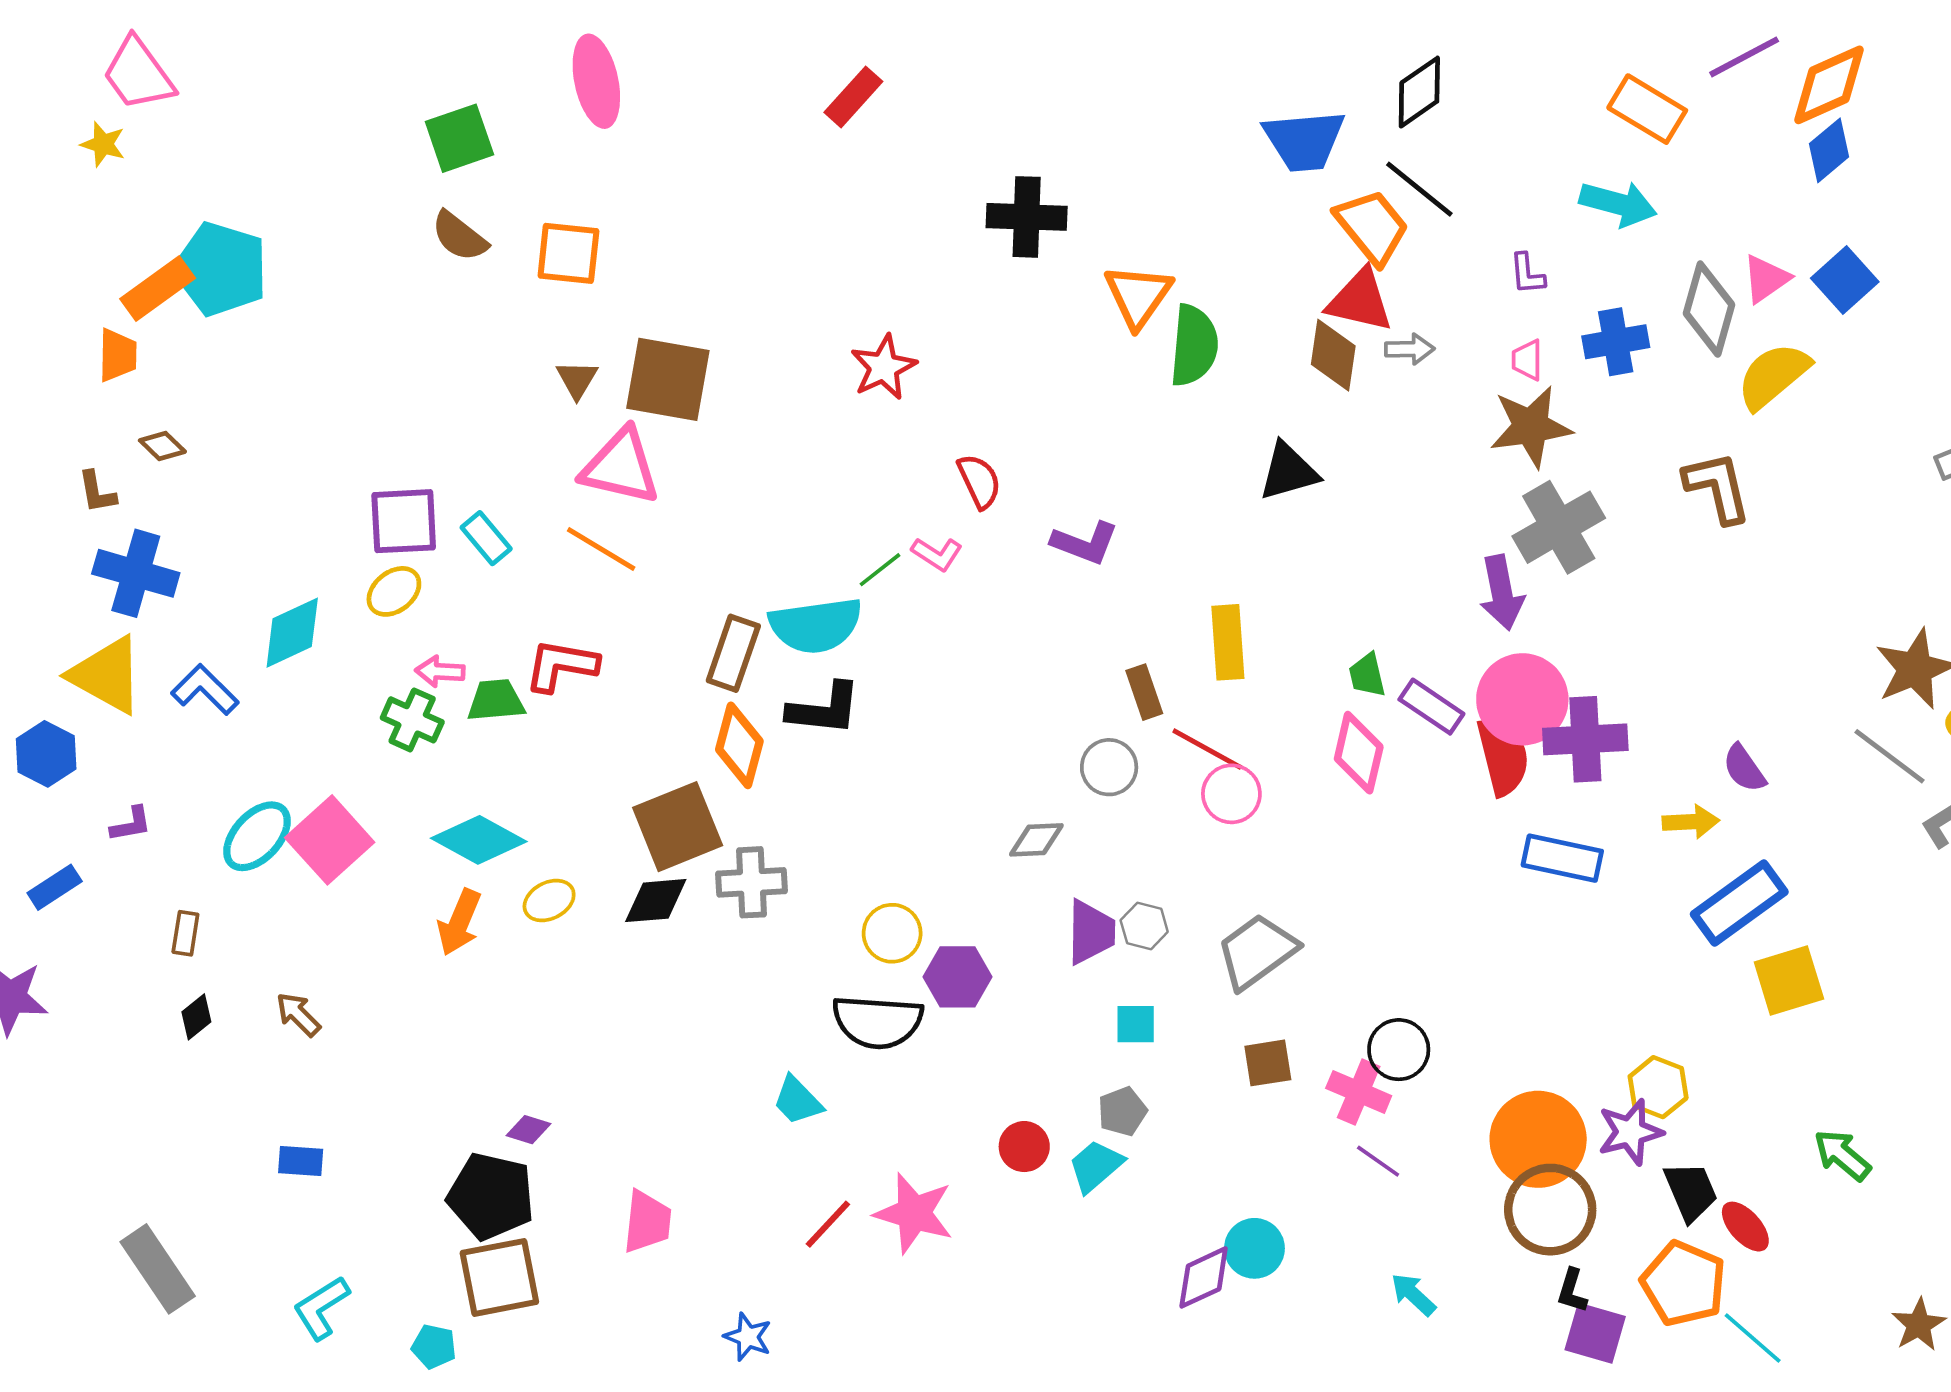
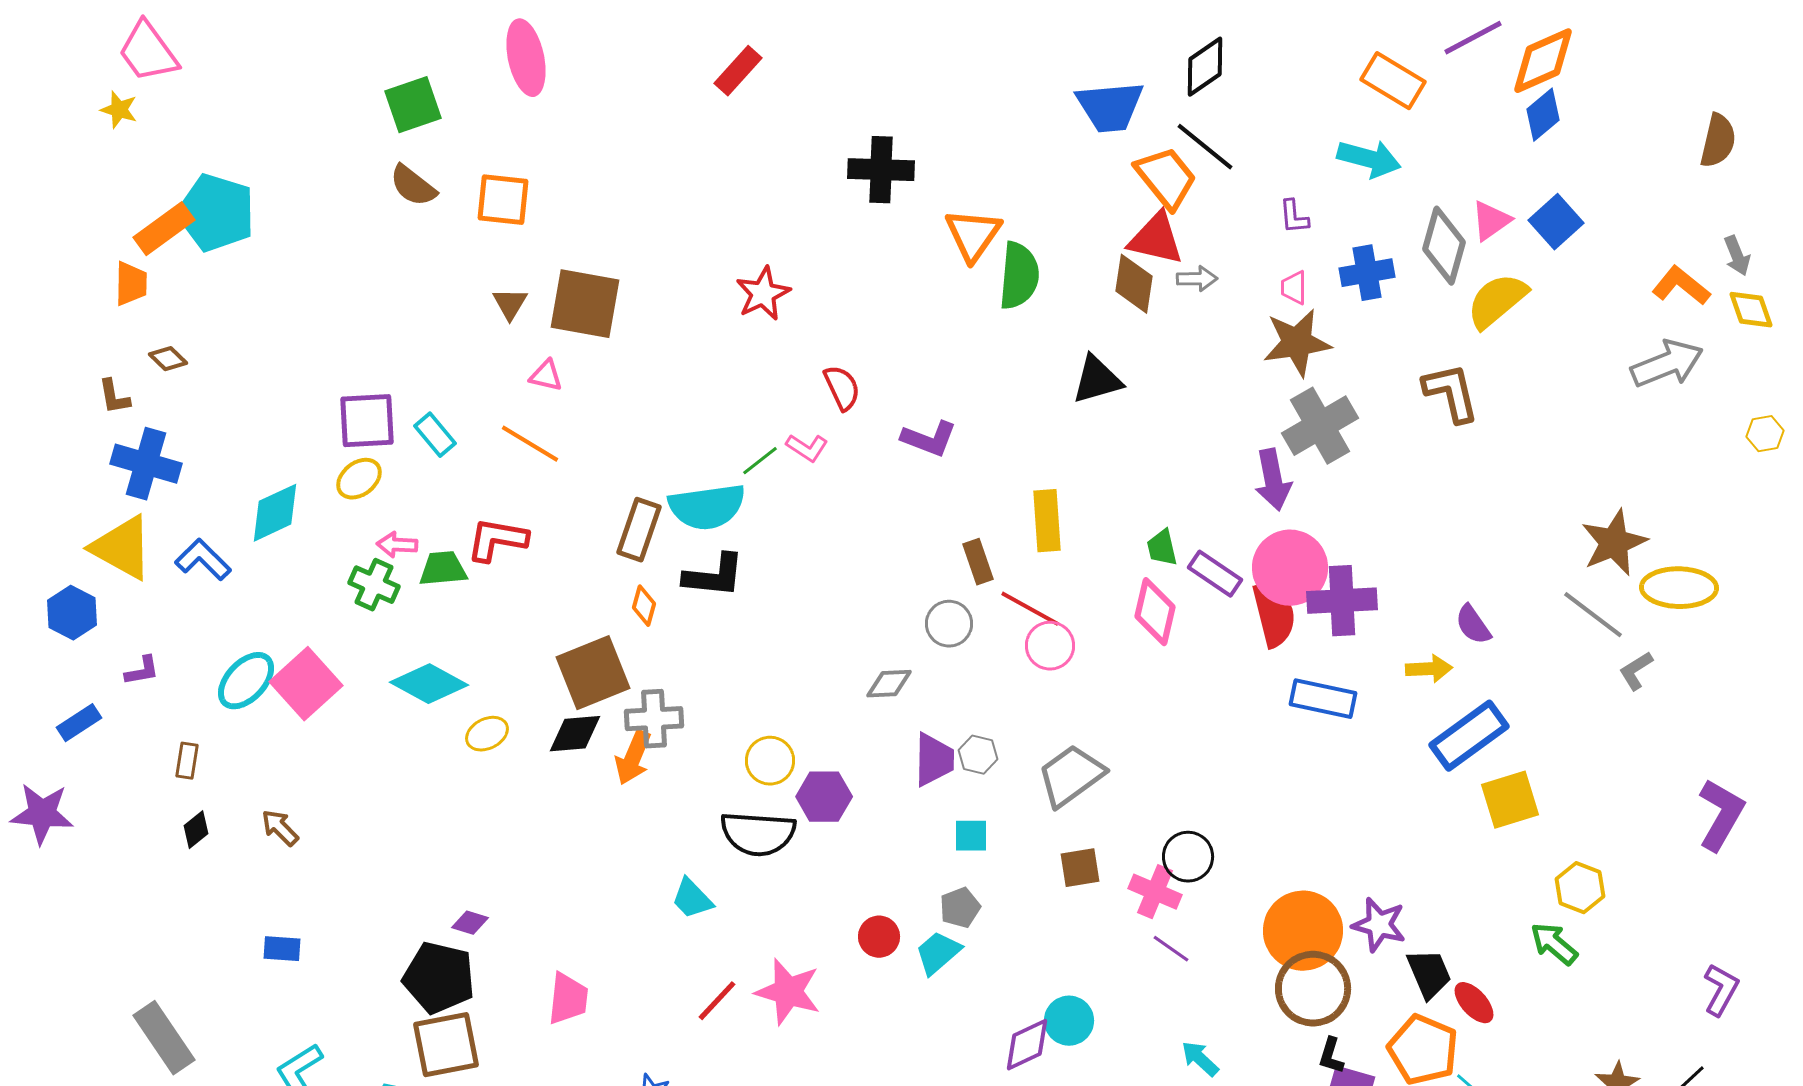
pink triangle: (621, 467) -> (546, 376), size x0.5
orange diamond: (739, 745) -> (644, 606), size x0.6
orange arrow: (459, 922) -> (633, 758), moved
yellow hexagon: (1658, 1087) -> (1580, 888), moved
purple star: (1630, 1132) -> (1379, 925), turned 30

